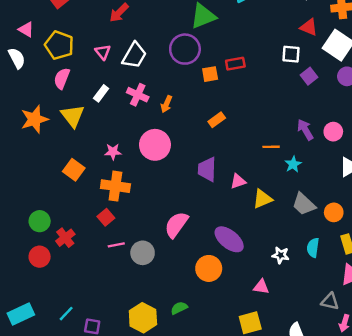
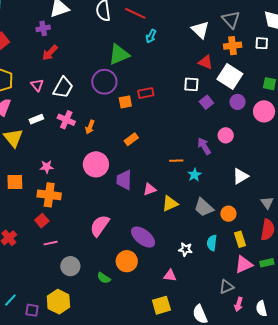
white rectangle: (101, 93) -> (36, 119), turned 32
pink circle: (333, 132) -> (226, 135), moved
pink circle: (155, 145) -> (96, 164), moved
orange square: (74, 170) -> (15, 182), turned -36
gray circle: (143, 253) -> (70, 266), moved
gray triangle: (330, 301) -> (226, 287), turned -35
green semicircle: (179, 308) -> (104, 278), moved, turned -120
yellow hexagon: (143, 318) -> (58, 302), moved

